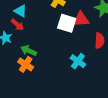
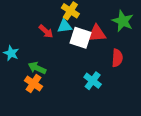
cyan triangle: (20, 11) -> (65, 26), moved, turned -40
red arrow: (17, 25) -> (46, 31), moved

